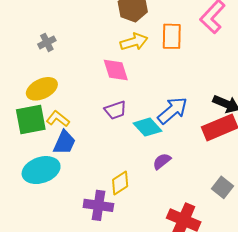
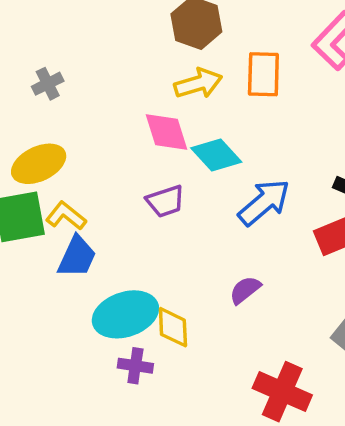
cyan diamond: (148, 127) -> (216, 155), moved
cyan ellipse: (41, 170) -> (125, 314), moved
yellow diamond: (120, 183) -> (173, 327), turned -60
purple cross: (98, 205) -> (135, 366), size x0.7

